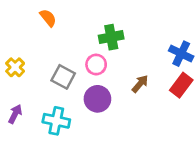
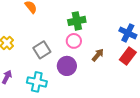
pink circle: (96, 65) -> (74, 41), moved
gray square: (63, 77) -> (42, 50), turned 30

